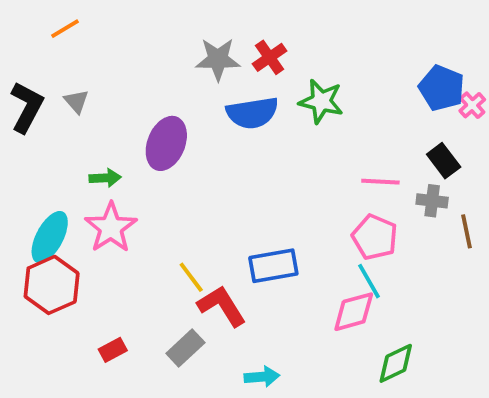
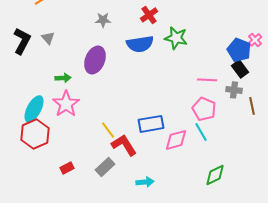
gray star: (218, 59) -> (103, 20), moved, size x0.7
blue pentagon: (442, 88) -> (239, 50), moved
pink diamond: (354, 312) -> (176, 140), moved

